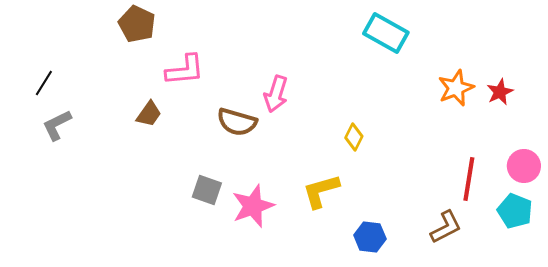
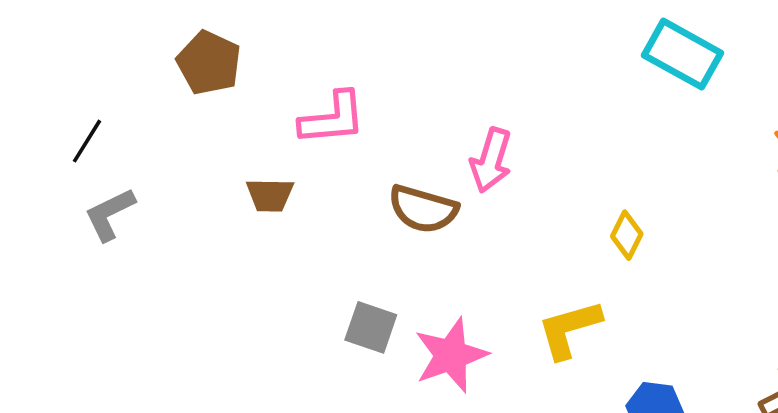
brown pentagon: (137, 24) -> (209, 63), moved
brown trapezoid: (149, 114) -> (270, 195), turned 56

